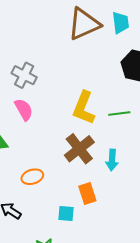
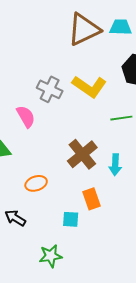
cyan trapezoid: (121, 23) -> (120, 27), turned -80
gray cross: (24, 75) -> (50, 89), moved
yellow L-shape: (84, 108) -> (89, 87), moved, turned -76

